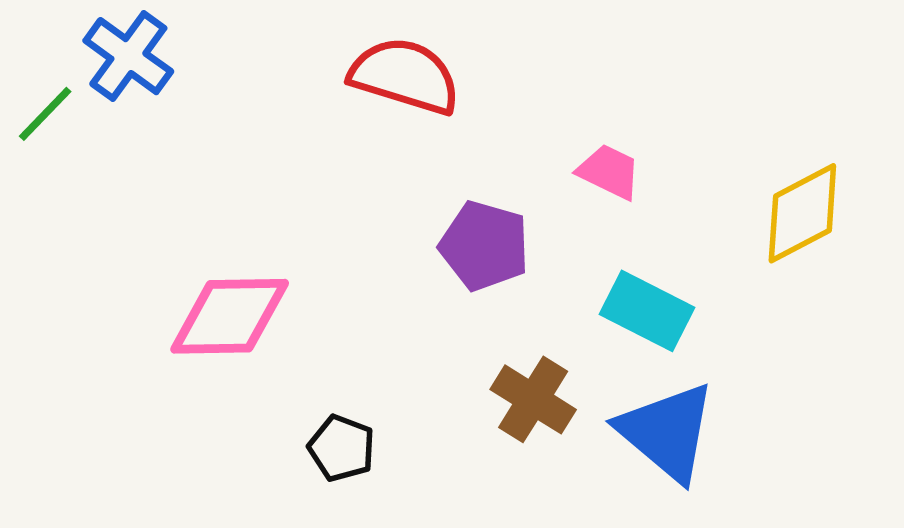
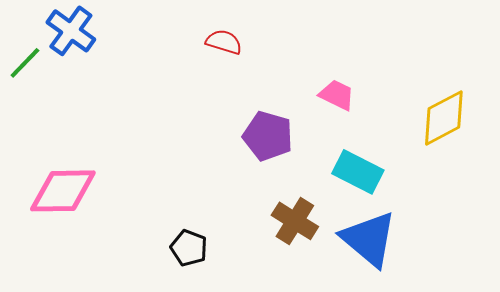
red semicircle: (405, 76) -> (224, 42), size x0.6
pink diamond: (230, 316) -> (63, 191), moved

